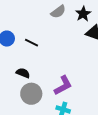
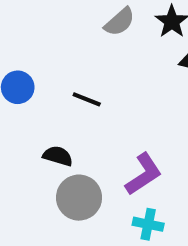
black line: (32, 43) -> (87, 99), moved

